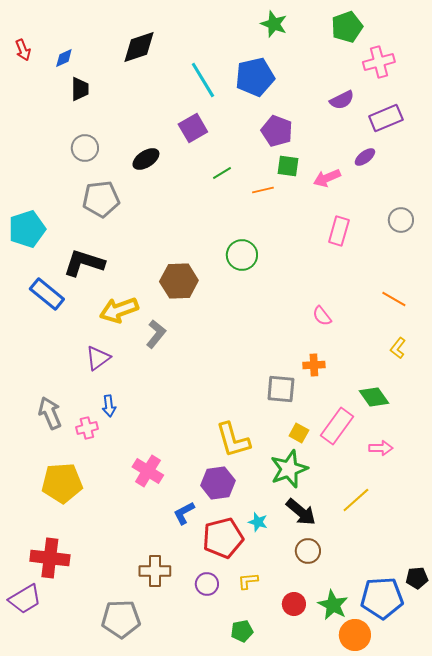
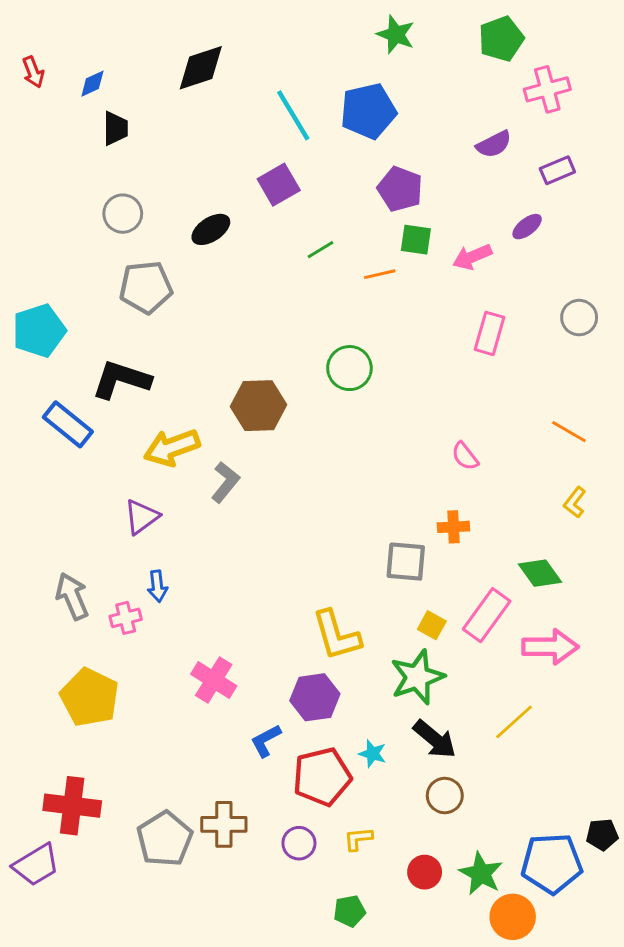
purple rectangle: (386, 118) -> (557, 170), size x0.7
pink arrow: (381, 448) -> (550, 647), size x1.6
yellow pentagon: (62, 483) -> (90, 697), turned 30
gray pentagon: (121, 619) -> (165, 839), moved, turned -30

